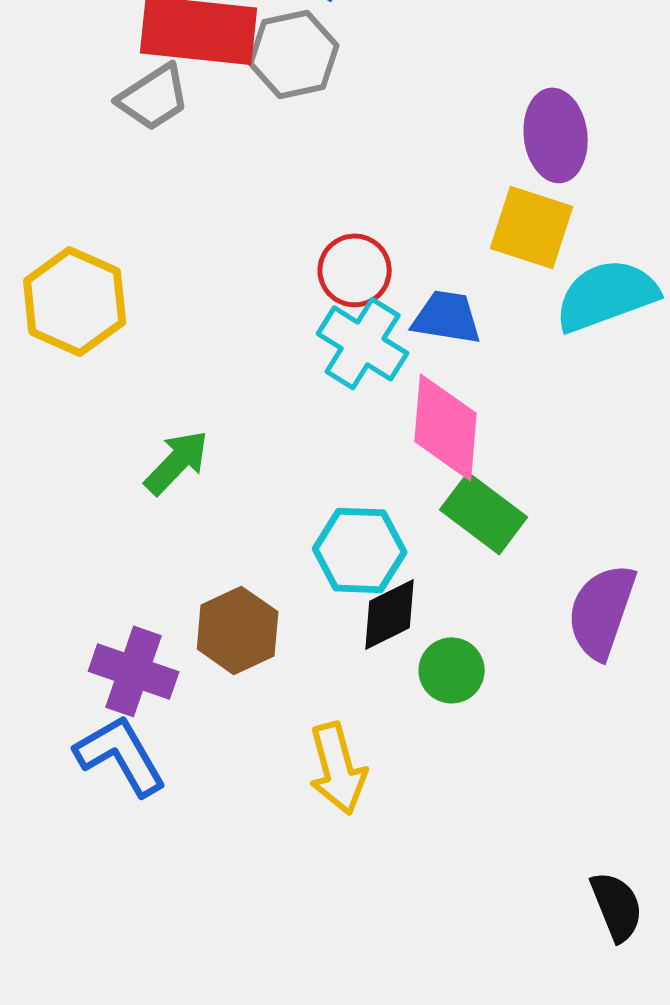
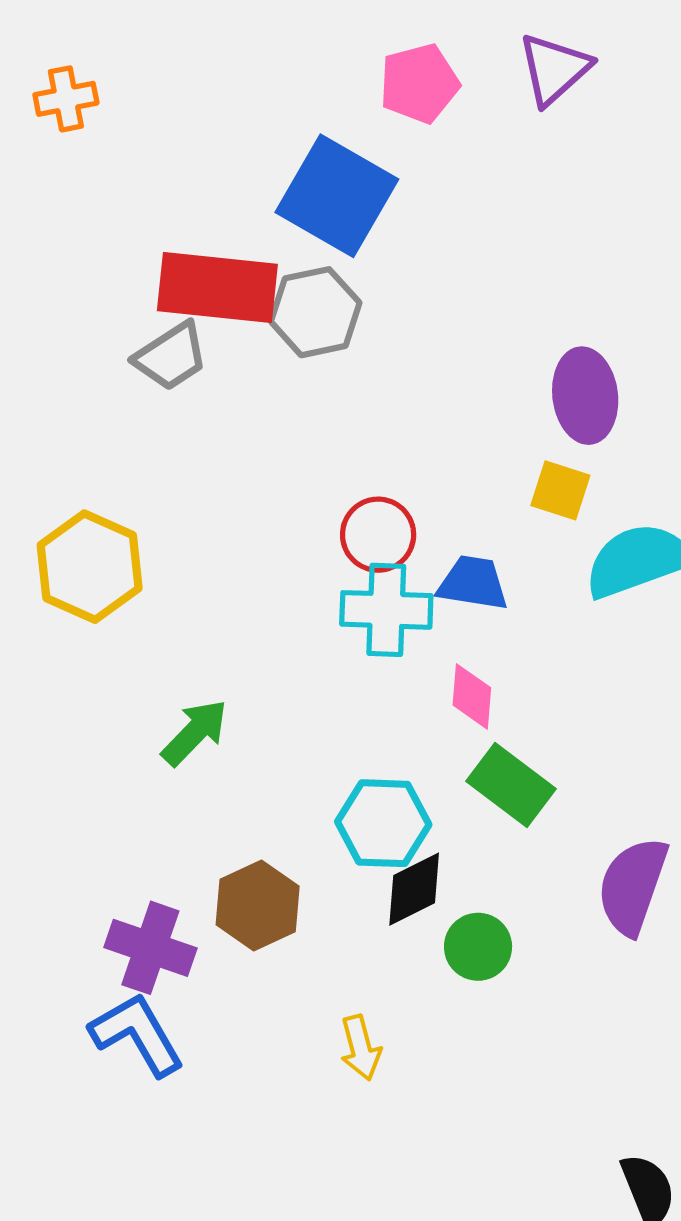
yellow square: (532, 227) -> (560, 490), size x0.7
cyan cross: (363, 343) -> (386, 610), turned -30
pink diamond: (446, 427) -> (472, 696), size x0.6
yellow arrow: (338, 768) -> (361, 1048), size x0.7

